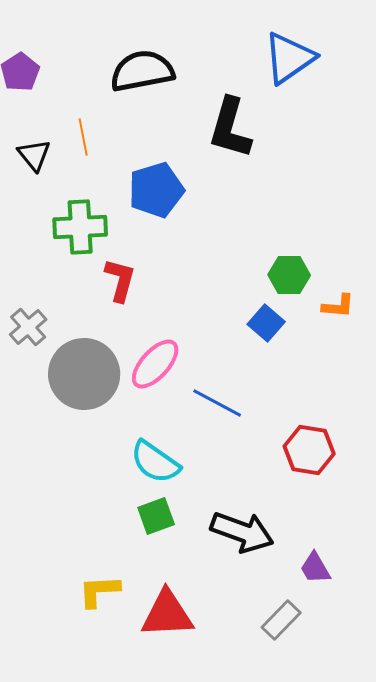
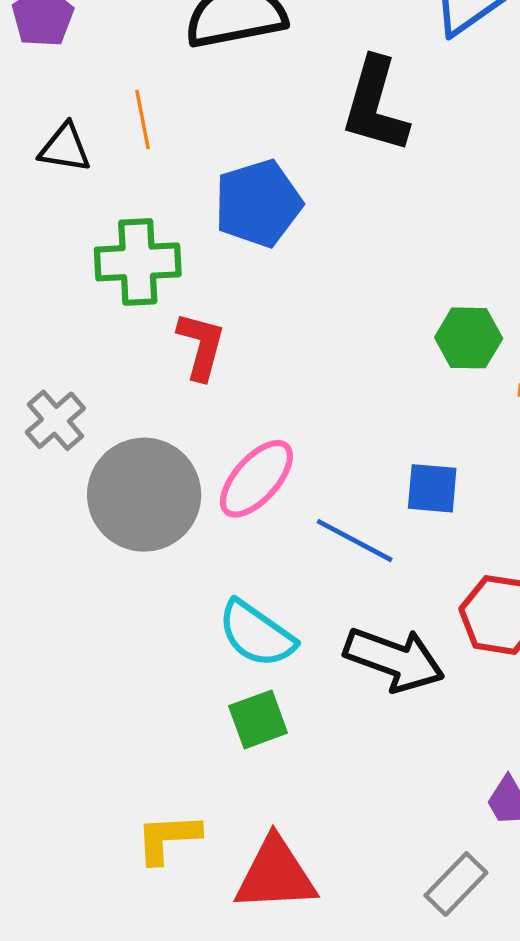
black triangle: (34, 155) -> (65, 148), turned -42
blue square: (266, 323) -> (432, 488), moved, turned -36
black arrow: (242, 532) -> (394, 659), moved

